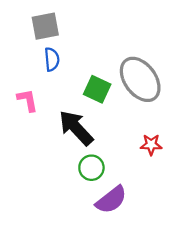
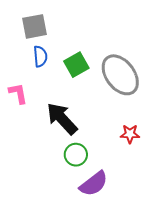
green square: (97, 89) -> (76, 65), moved, turned 35

